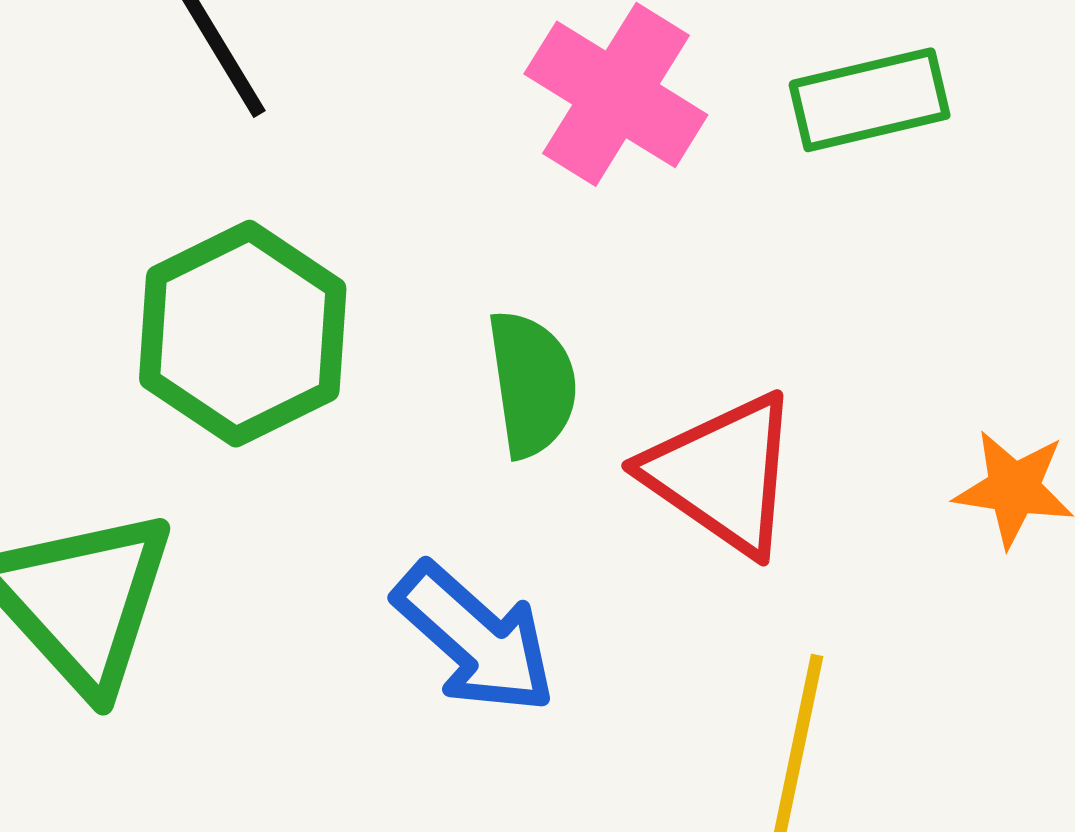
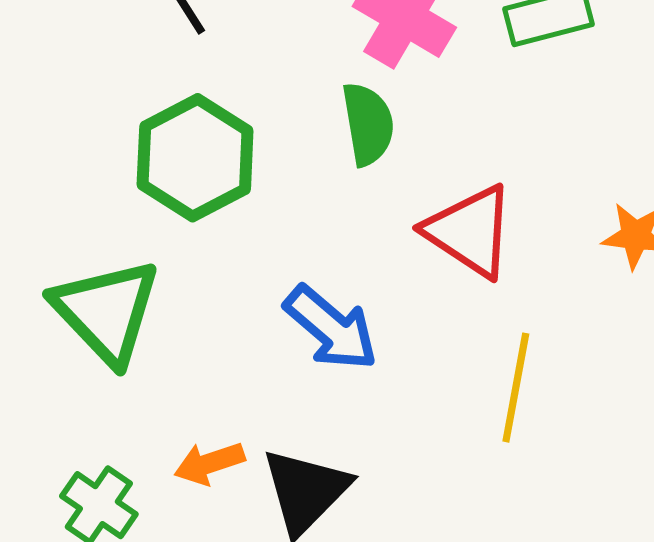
green semicircle: (532, 384) -> (368, 124), moved

